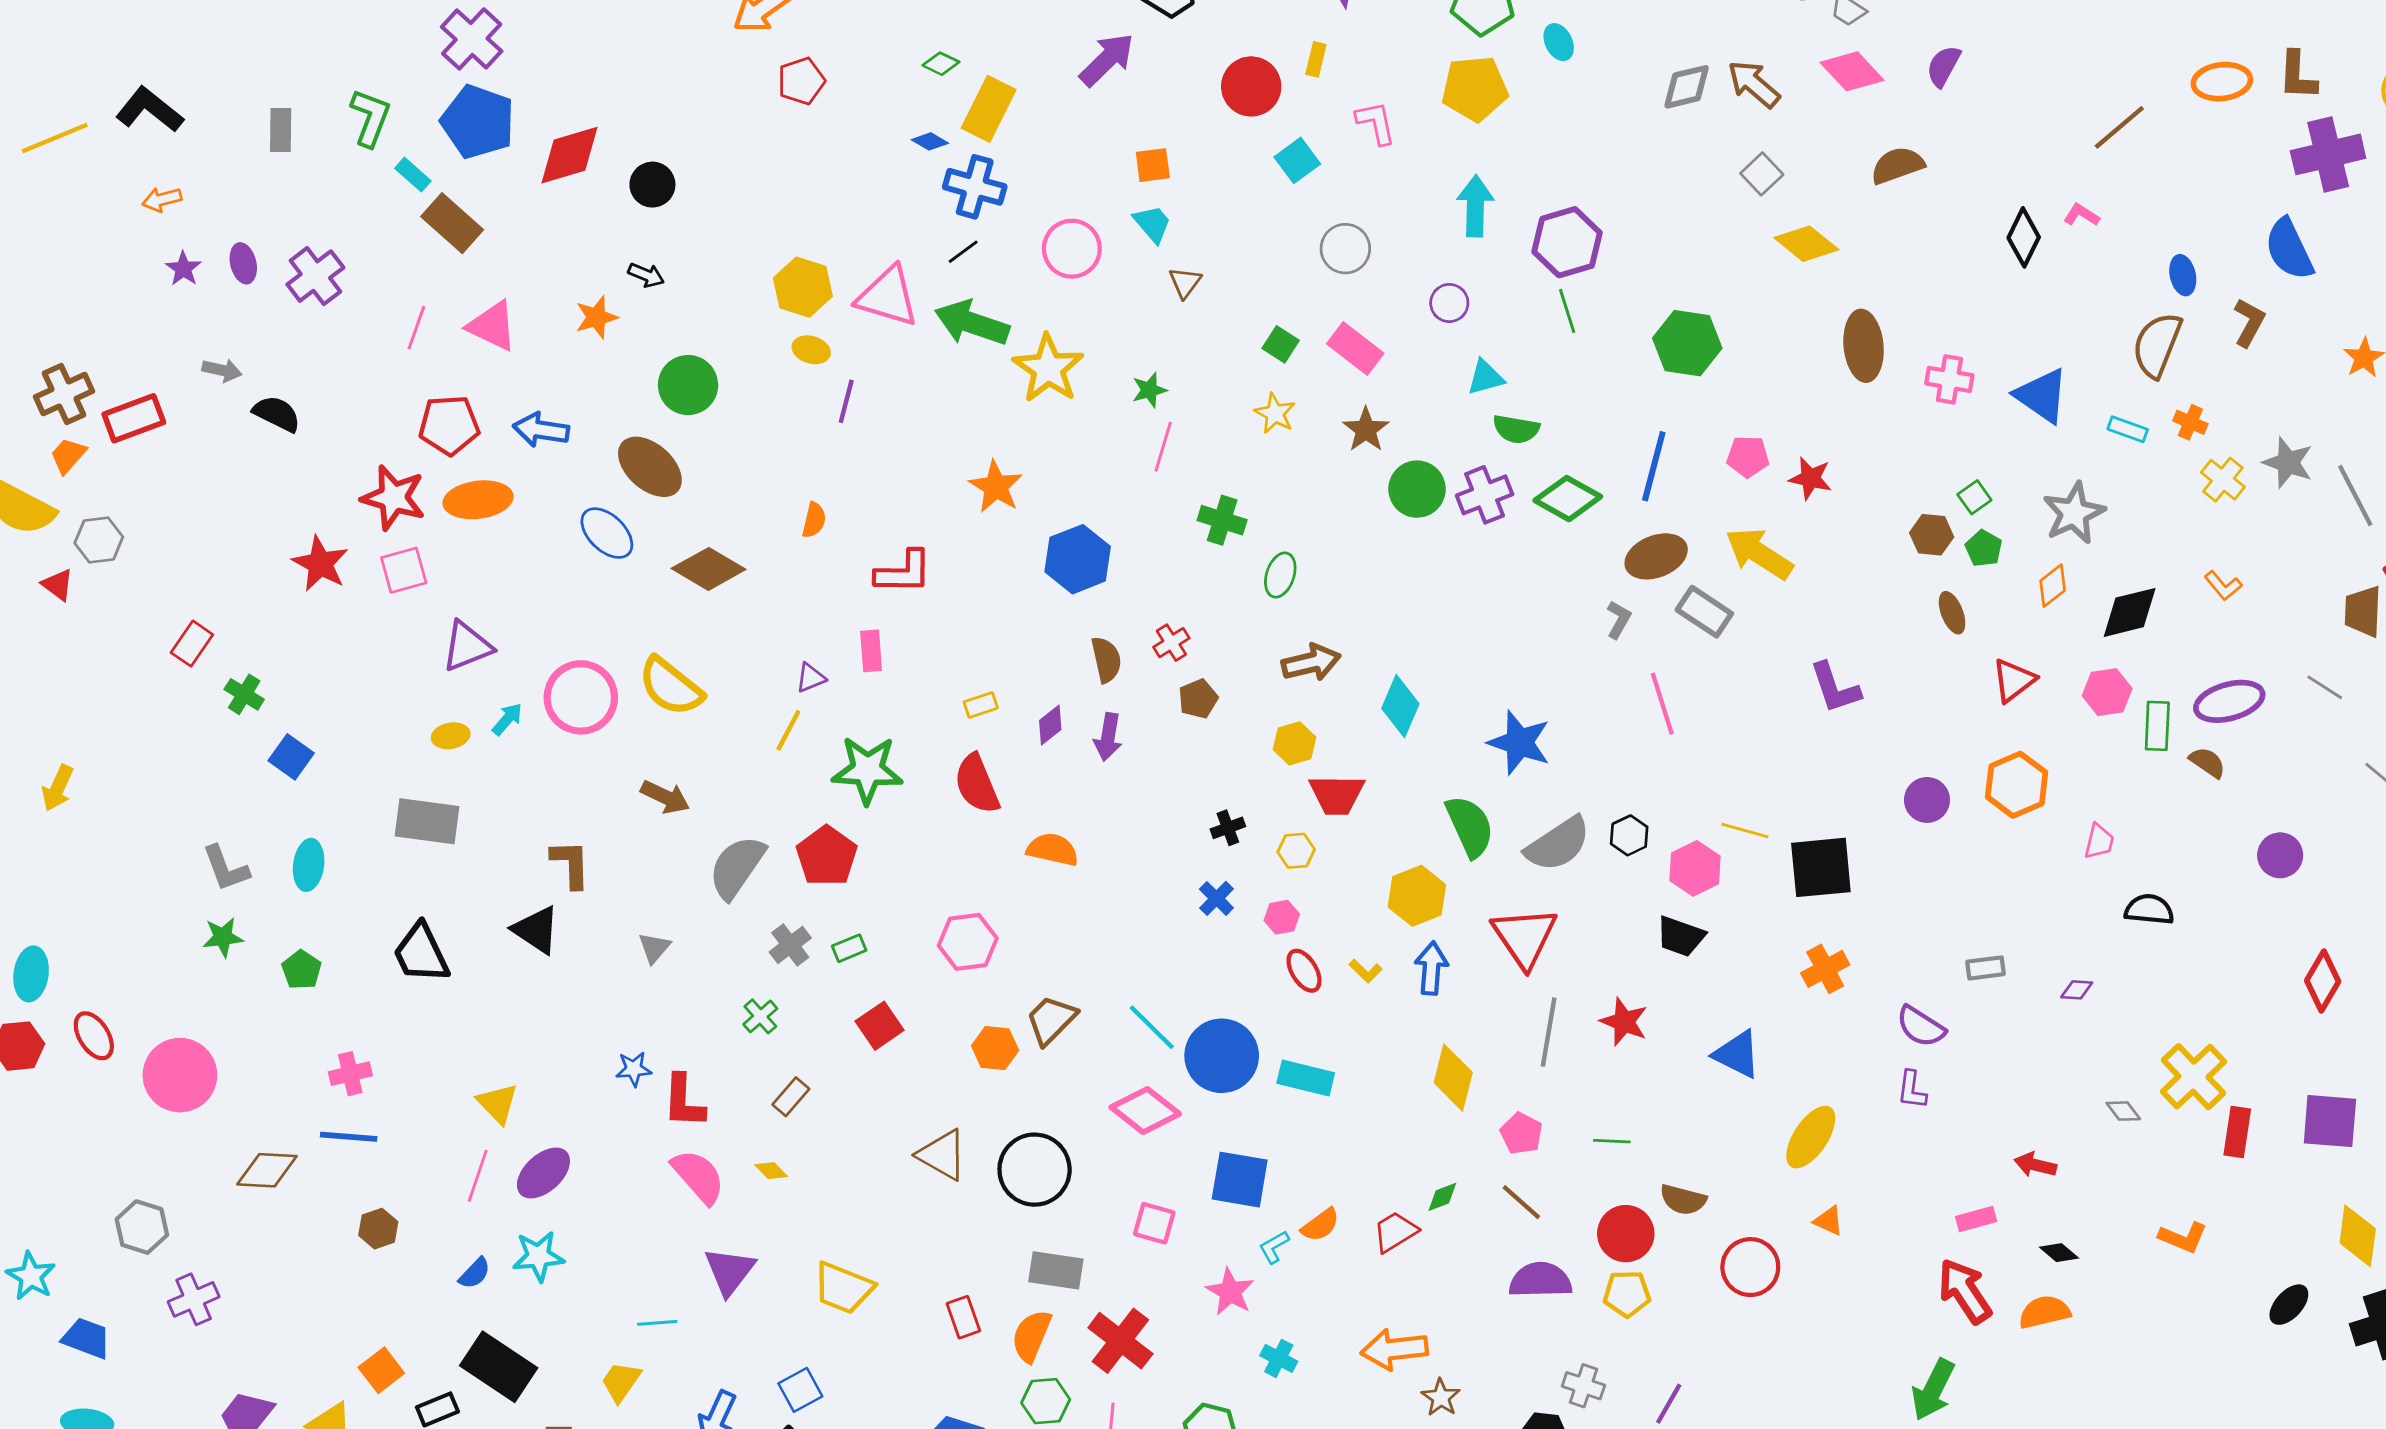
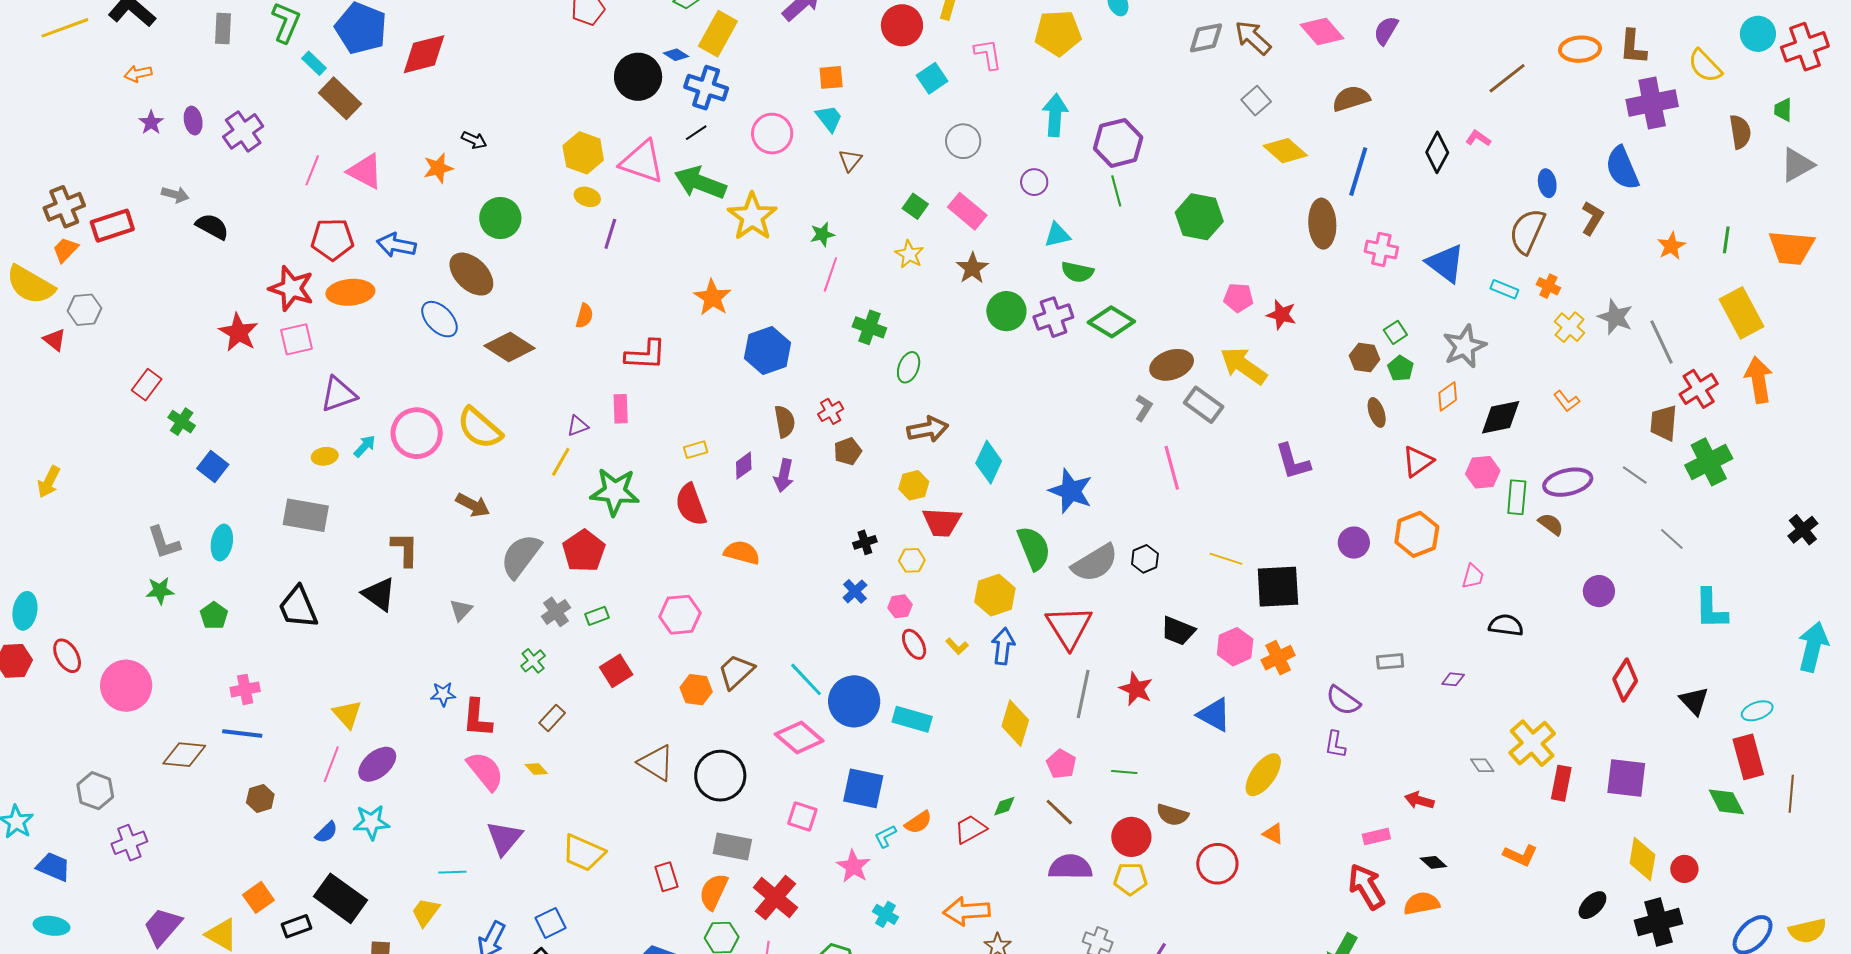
black circle: (652, 185) -> (638, 77), moved, size x1.5
blue line: (1654, 466) -> (1358, 172), moved
pink hexagon: (1695, 868) -> (1235, 647), moved

